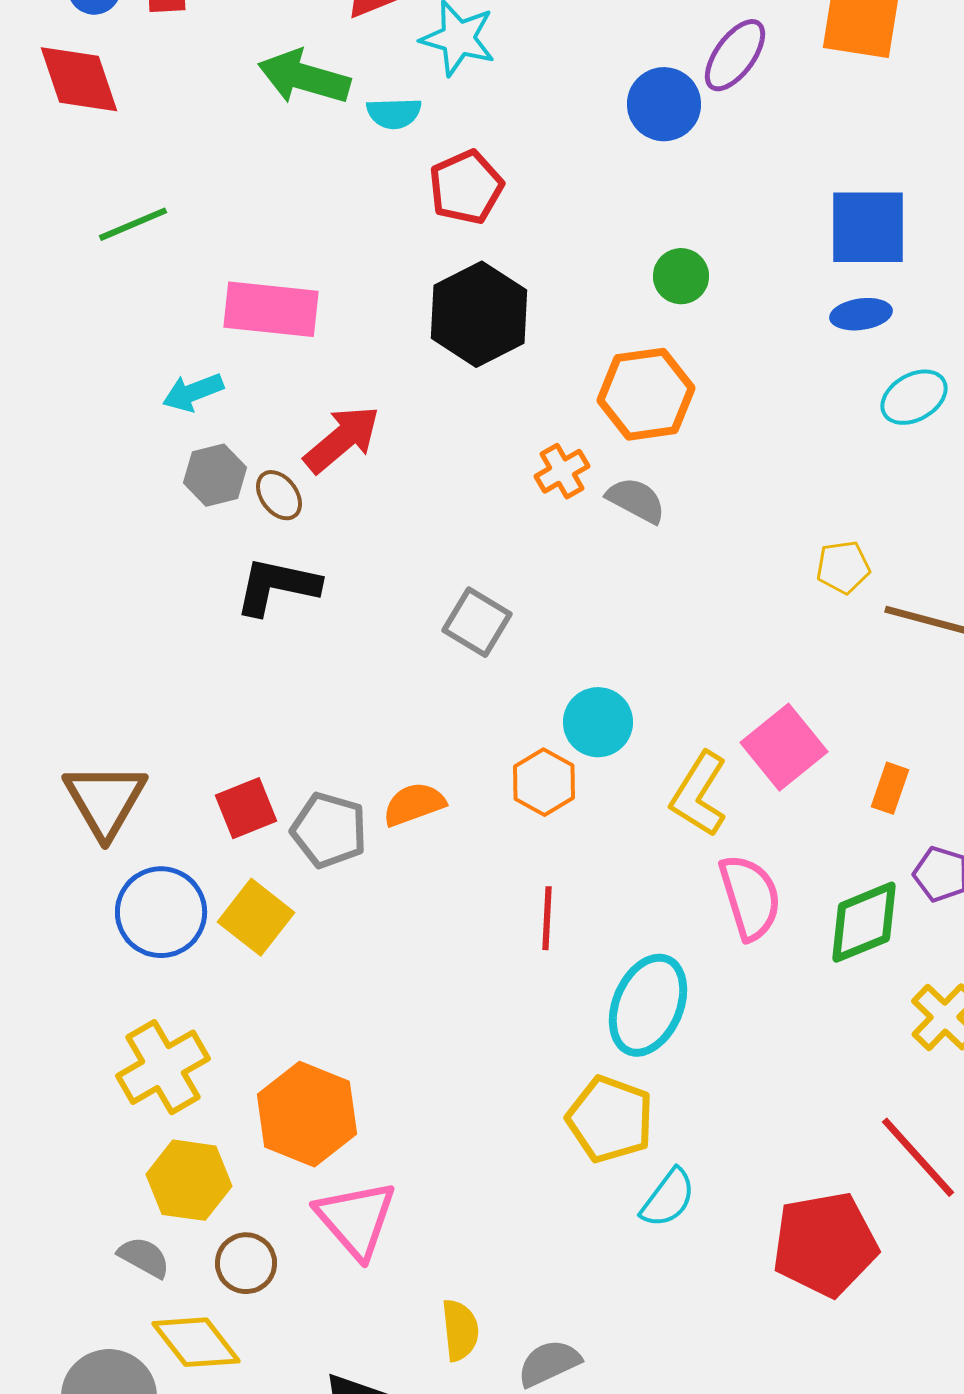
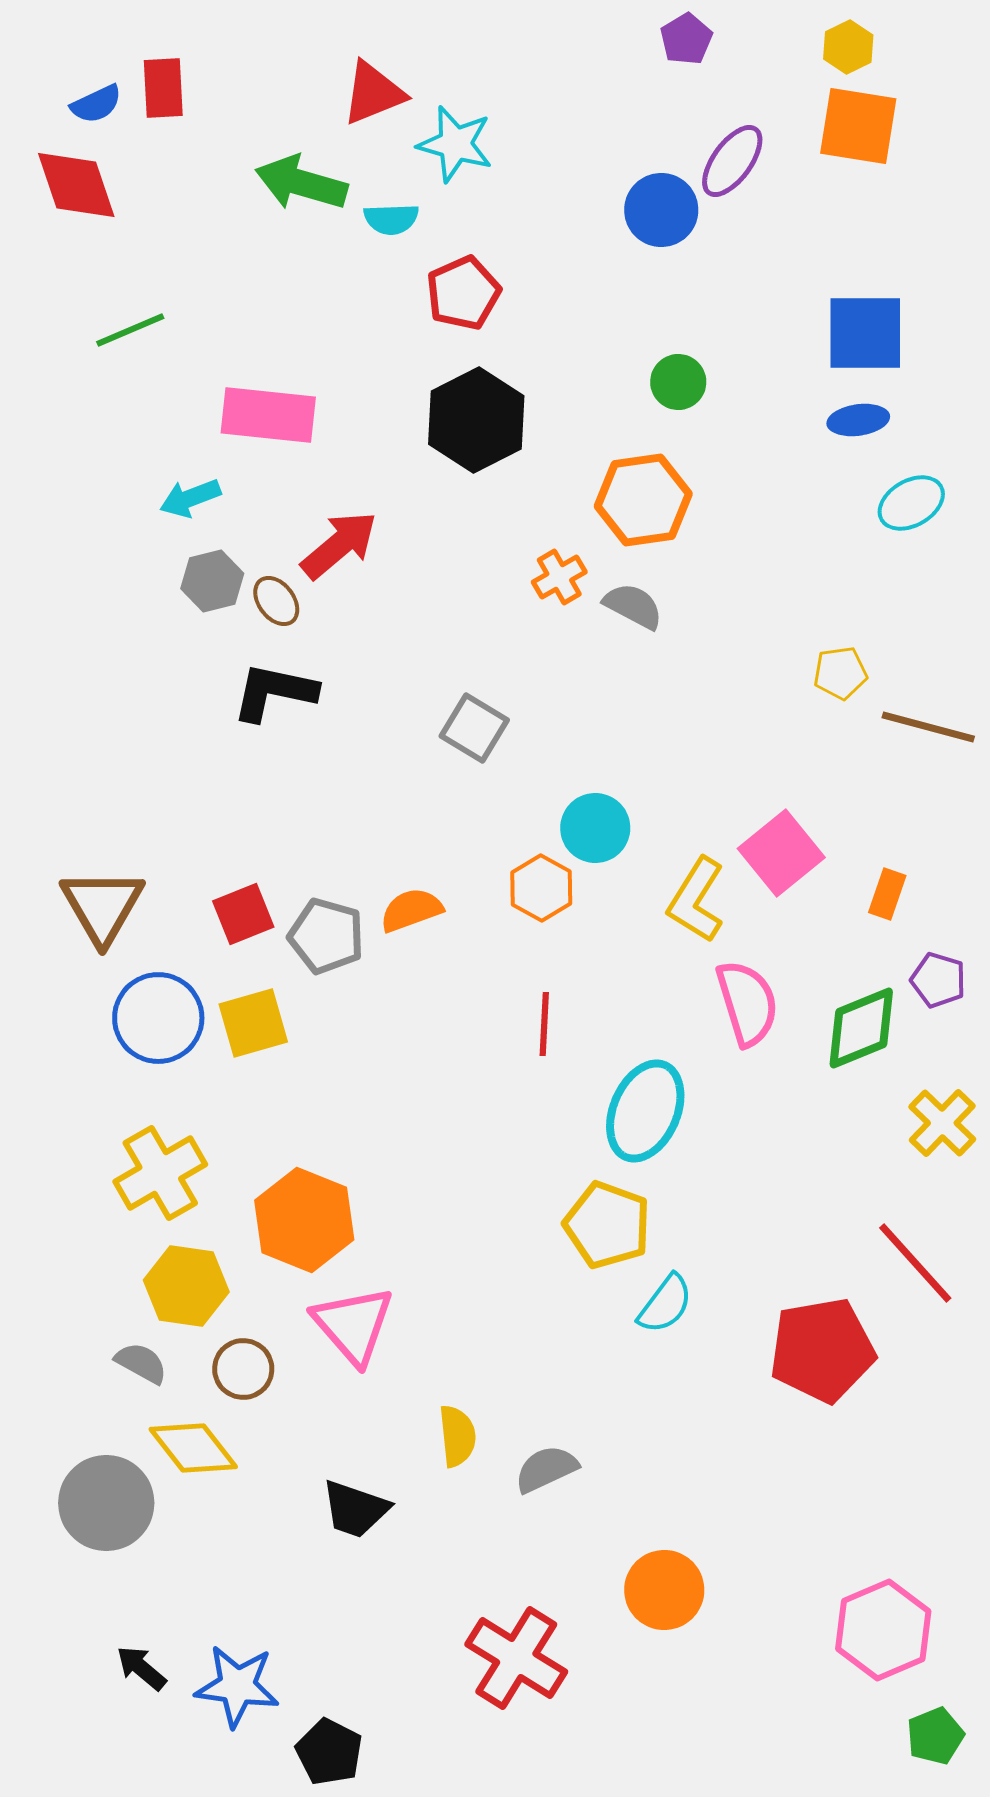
yellow square: (256, 917) -> (253, 1023), turned 36

